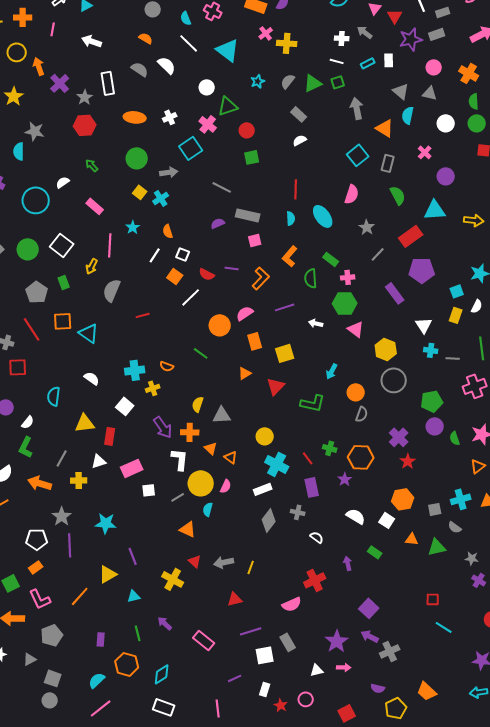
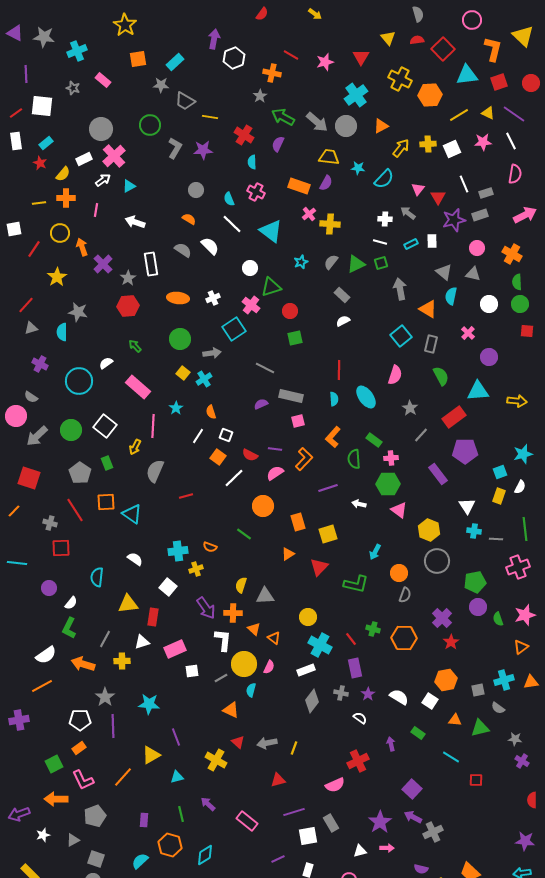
pink rectangle: (95, 206) -> (138, 387), size x1.4
pink semicircle: (245, 313) -> (275, 473), moved
purple star: (345, 479) -> (368, 694), moved
cyan line: (444, 627) -> (451, 757), moved

